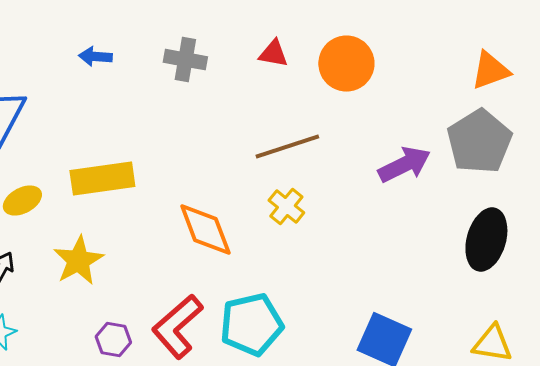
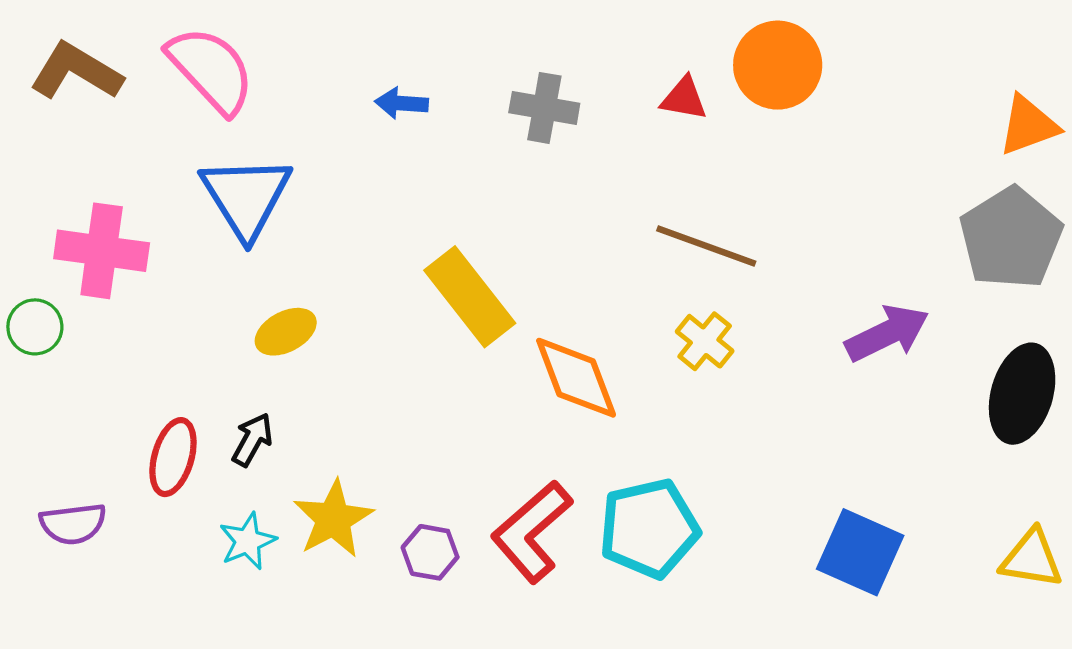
orange circle: (346, 64) -> (778, 65), moved
brown line: (287, 147) -> (706, 246), turned 38
purple arrow: (404, 165) -> (887, 333), moved
yellow rectangle: (102, 179) -> (470, 297), moved, turned 60
yellow star: (78, 261) -> (333, 519), moved

